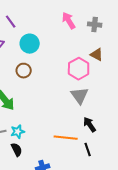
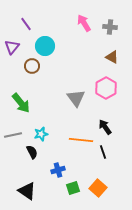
pink hexagon: (79, 69) -> (106, 88), moved
brown circle: (24, 71) -> (32, 66), moved
gray triangle: (80, 96) -> (76, 98), moved
cyan star: (18, 132) -> (41, 134), moved

